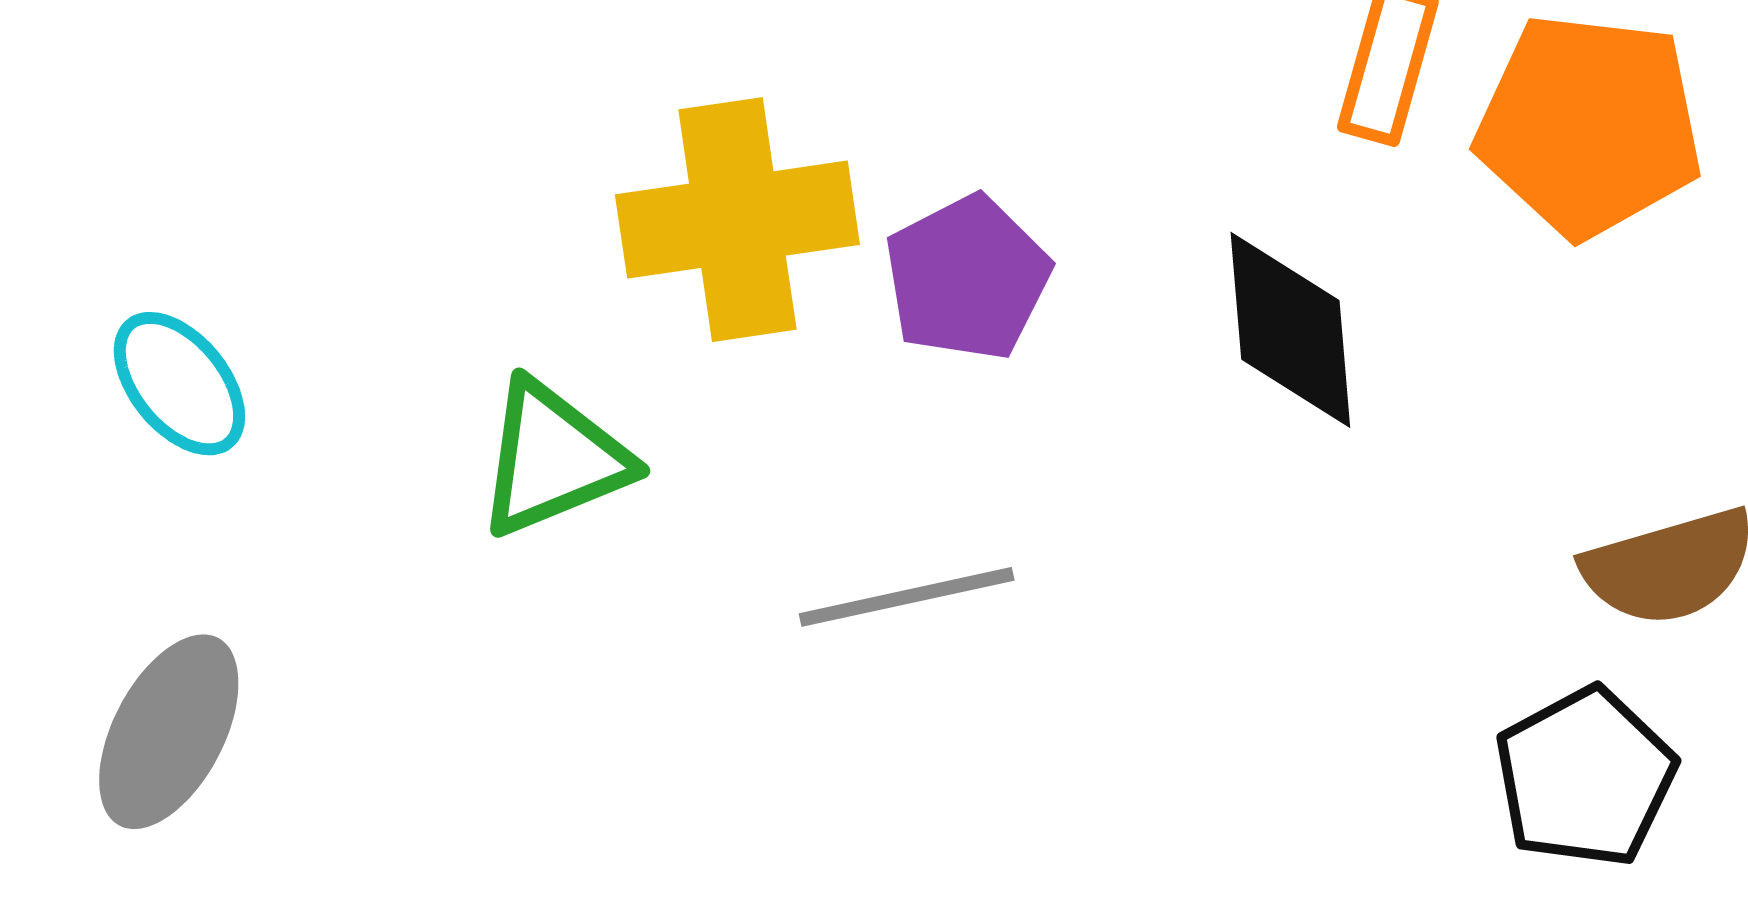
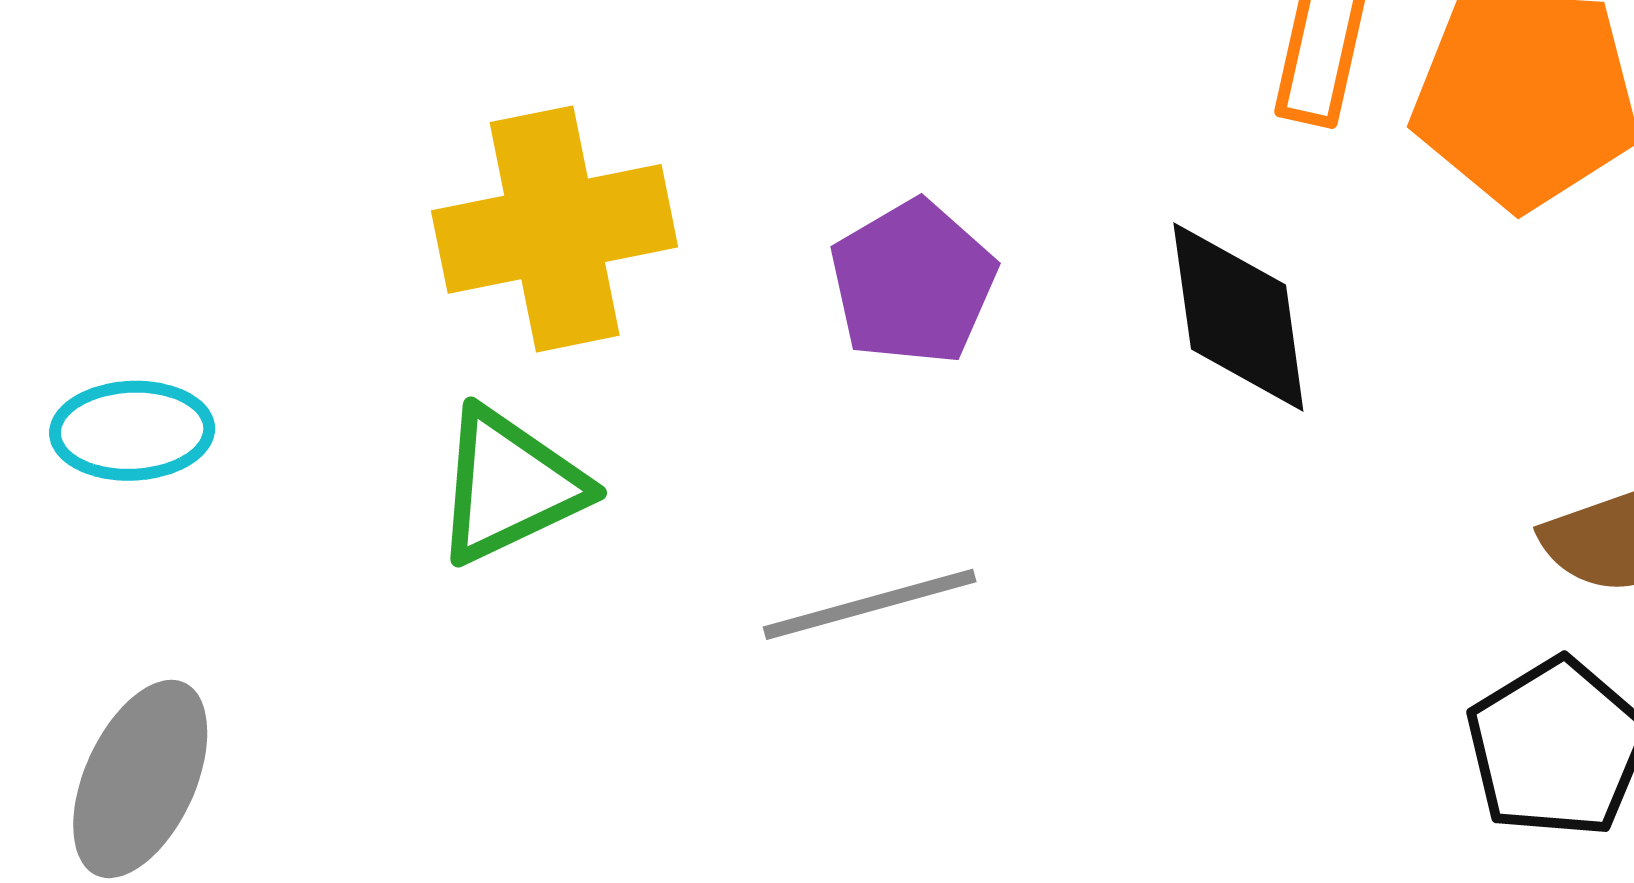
yellow cross: (737, 220) -> (555, 229), moved
cyan ellipse: (179, 384) -> (132, 431), turned -50

